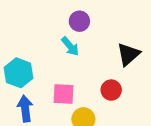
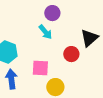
red circle: (111, 90) -> (71, 54), moved

